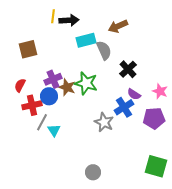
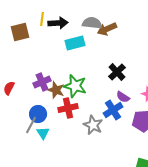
brown square: (28, 49) -> (20, 32), moved
gray semicircle: (104, 50) -> (92, 23), moved, turned -60
blue circle: (49, 96) -> (38, 114), moved
red cross: (32, 105) -> (68, 108), moved

